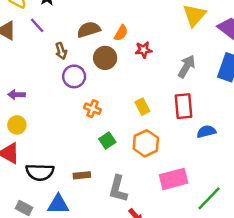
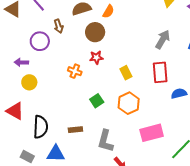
red star: (143, 50) -> (96, 57), moved
purple circle: (74, 76) -> (40, 41), moved
orange cross: (93, 109) -> (75, 71), moved
yellow circle: (17, 125) -> (29, 82), moved
black semicircle: (40, 172) -> (41, 127), turned -90

